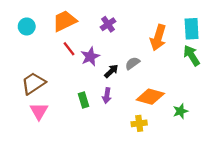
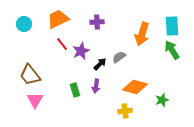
purple cross: (108, 24) -> (97, 22), turned 32
brown trapezoid: (33, 83) -> (30, 75), turned -95

